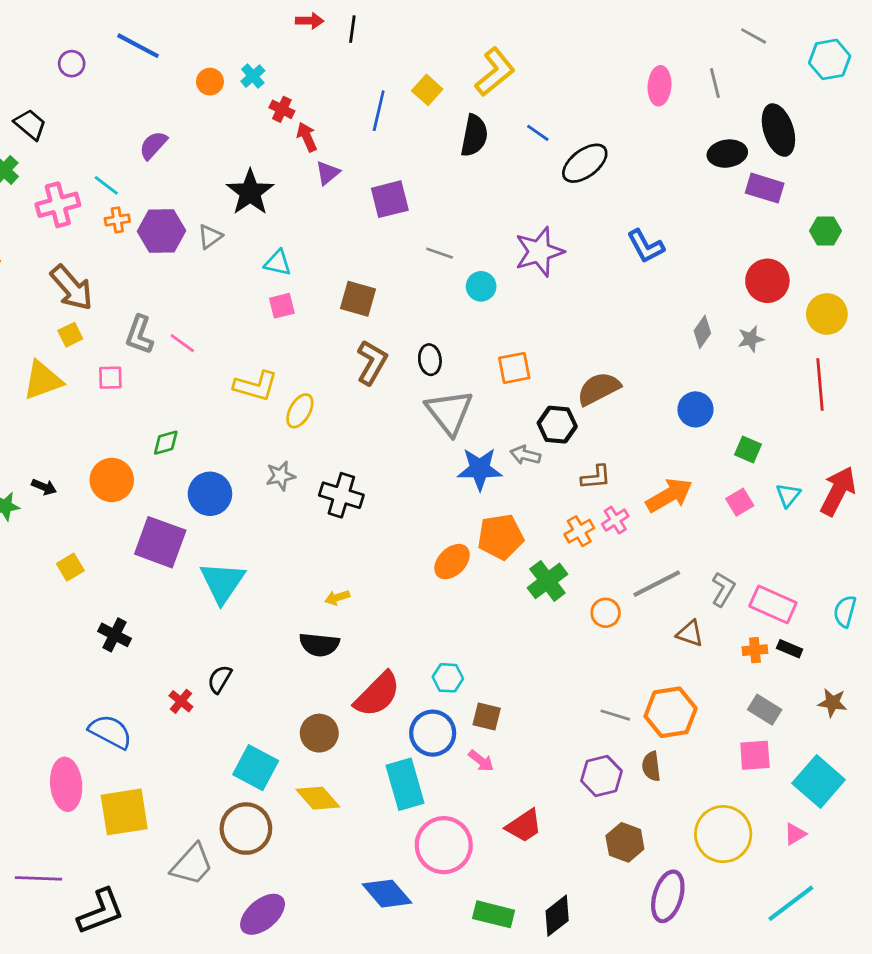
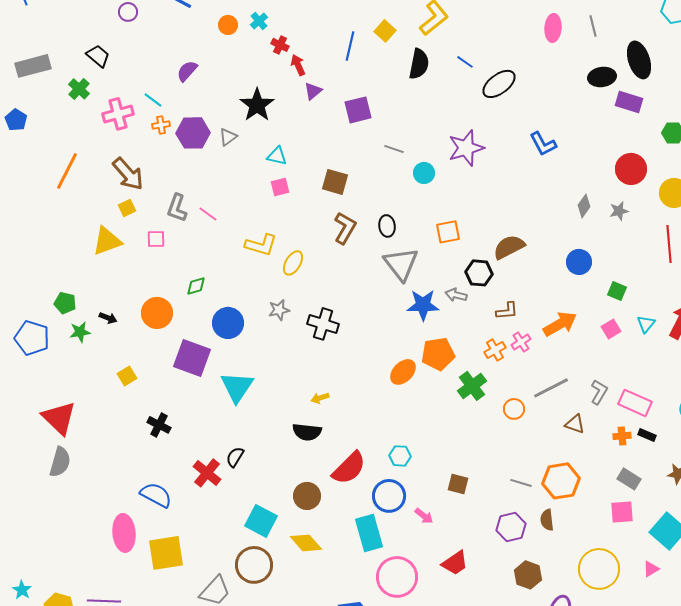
red cross: (181, 701) -> (207, 473), size x1.6
brown square: (487, 717) -> (458, 484), moved

